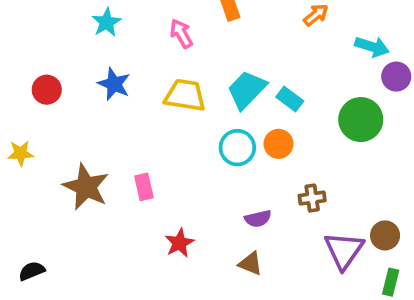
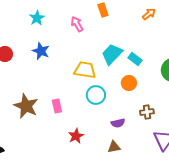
yellow trapezoid: (185, 95) -> (85, 70), moved
cyan circle: (237, 148) -> (96, 95), moved
brown triangle: (250, 263) -> (114, 147), turned -32

